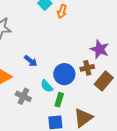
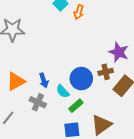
blue arrow: (31, 61) -> (44, 80), moved, turned 32
green rectangle: (59, 100) -> (76, 106), turned 32

